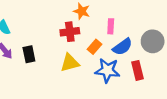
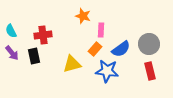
pink rectangle: (111, 26) -> (101, 30), moved
red cross: (70, 32) -> (43, 35), moved
red rectangle: (138, 70) -> (150, 71), moved

